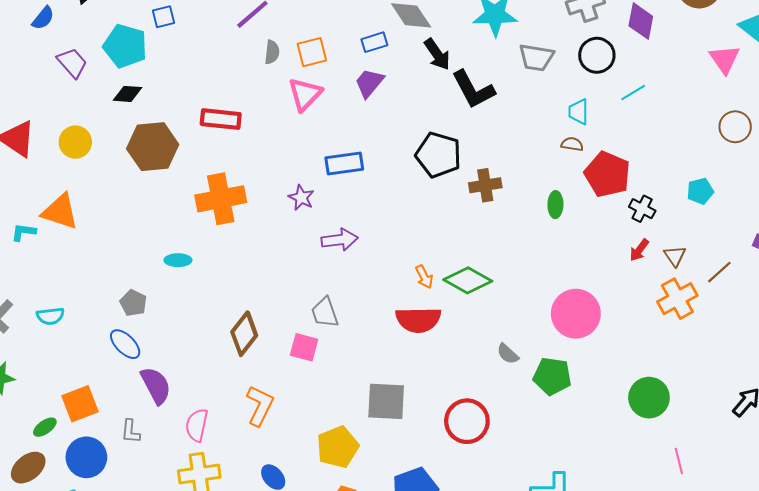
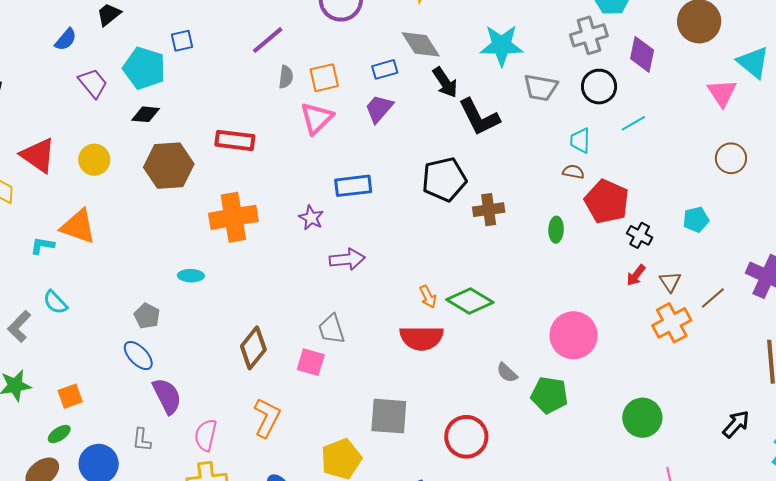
black pentagon: (438, 155) -> (444, 179), turned -30
cyan semicircle: (50, 316) -> (55, 302), moved, turned 52
orange square: (80, 404) -> (70, 396), moved, size x0.7

